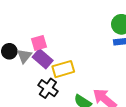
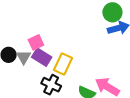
yellow rectangle: (63, 69) -> (63, 64), turned -40

